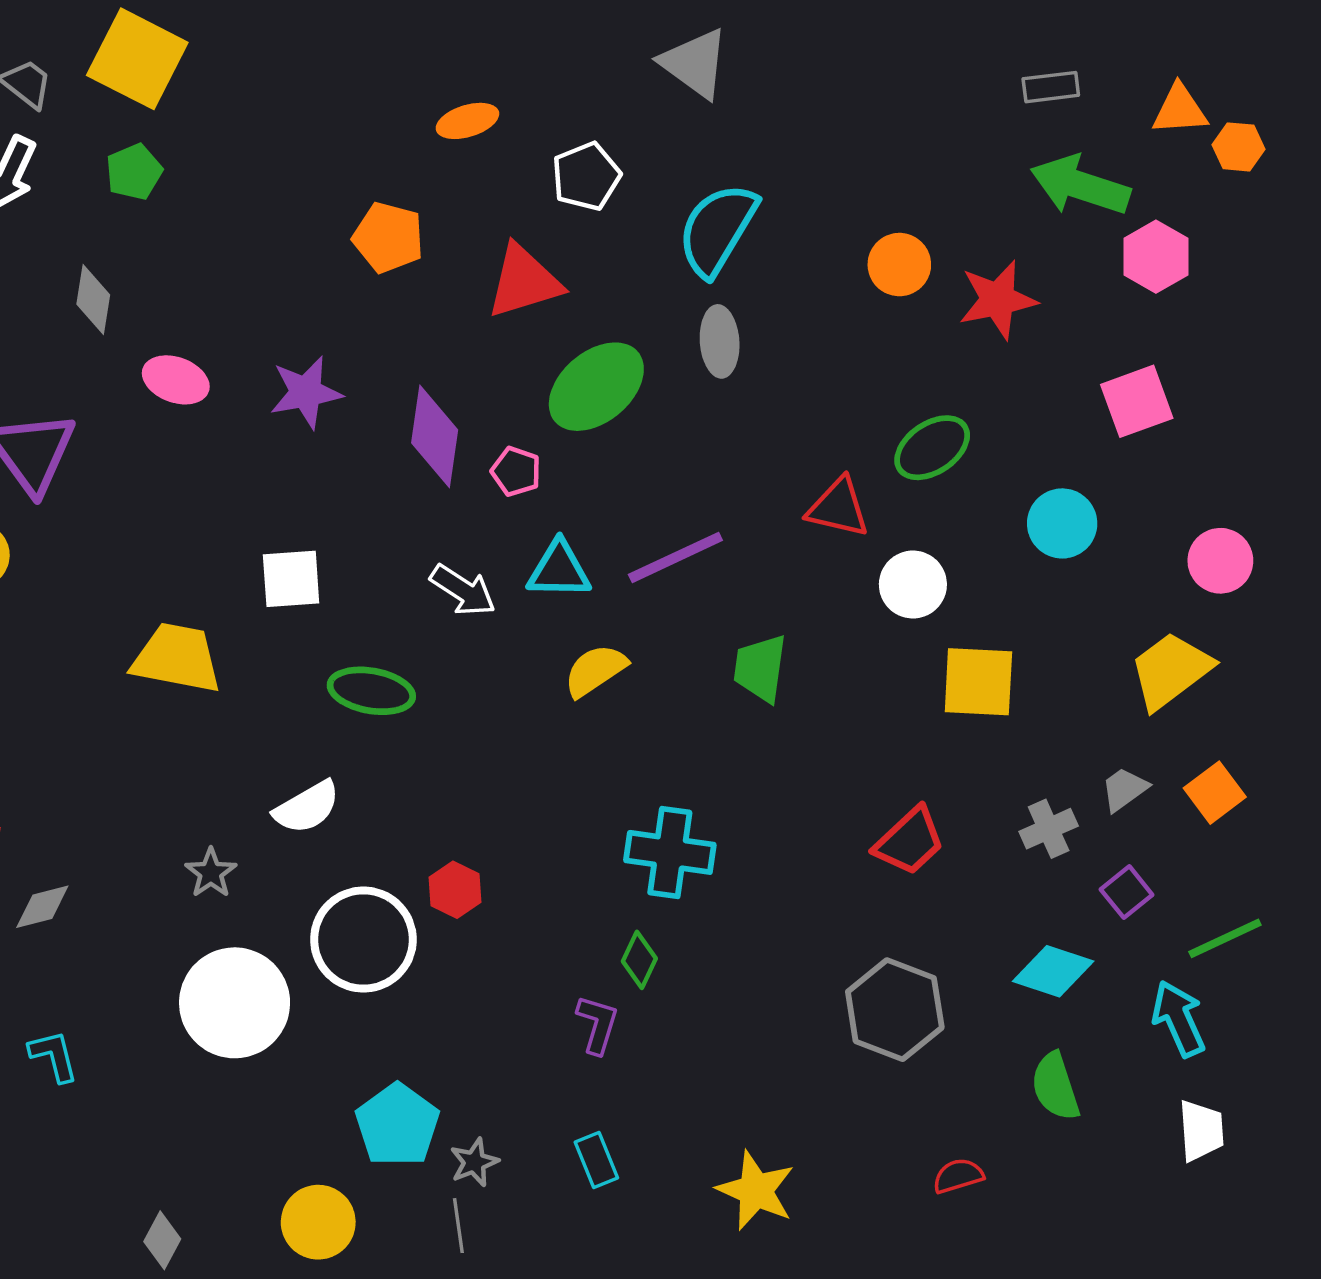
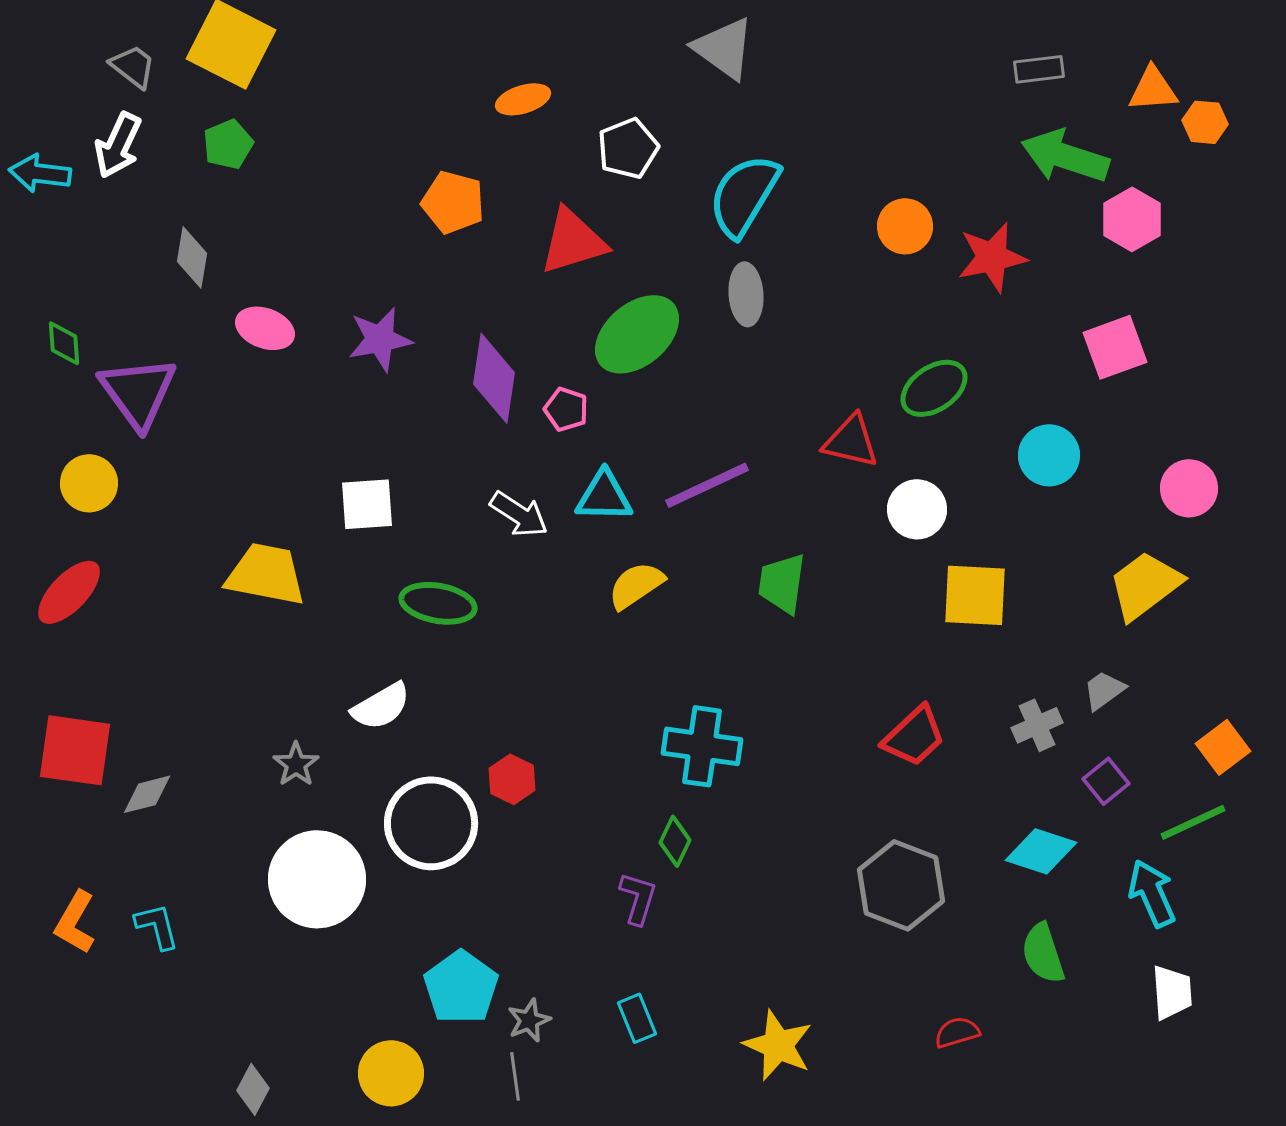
orange square: (1215, 793) -> (1223, 747), moved

